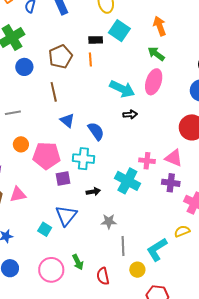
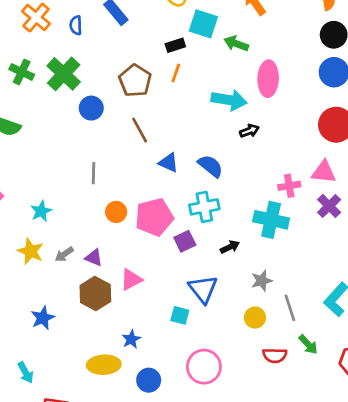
green arrow: (156, 54) -> (236, 44), moved
orange line: (90, 59) -> (176, 73), turned 40
gray line: (13, 113) -> (93, 173), turned -63
purple cross: (171, 183) -> (329, 206), turned -36
green arrow: (78, 262) -> (308, 344), moved
yellow circle: (137, 270) -> (255, 318), moved
red semicircle: (103, 276) -> (275, 355), turned -60

